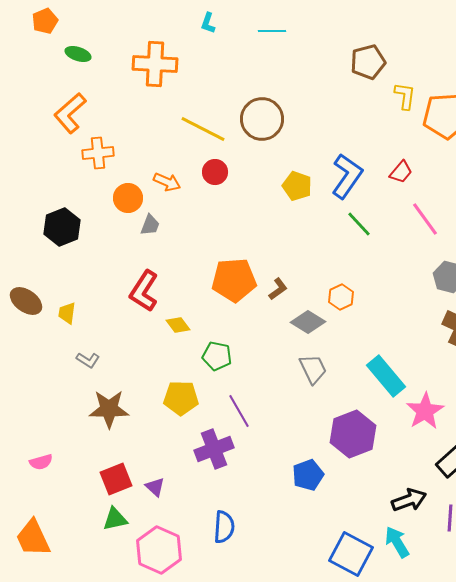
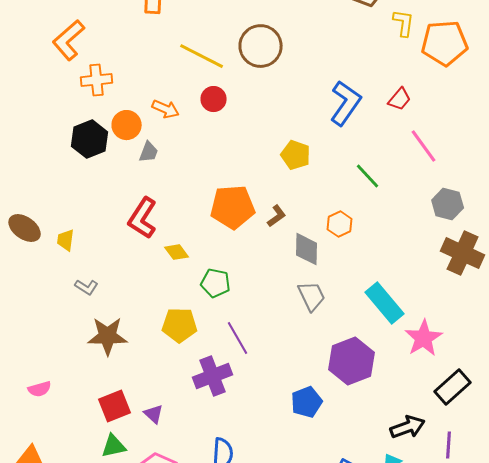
yellow pentagon: (297, 186) -> (296, 155), moved
green line: (359, 224) -> (368, 176), moved
black hexagon: (62, 227) -> (90, 139), moved
gray diamond: (308, 322) -> (307, 249), turned 60

